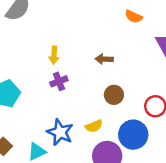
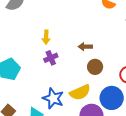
brown arrow: (104, 59) -> (85, 47), moved
yellow semicircle: (94, 126) -> (80, 92), size x1.5

